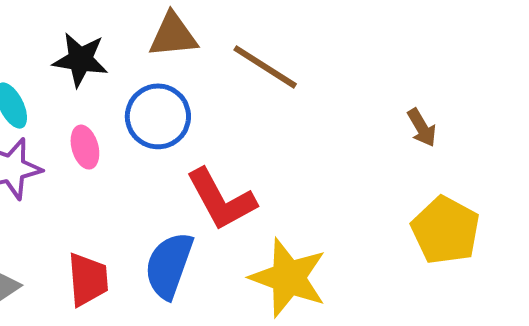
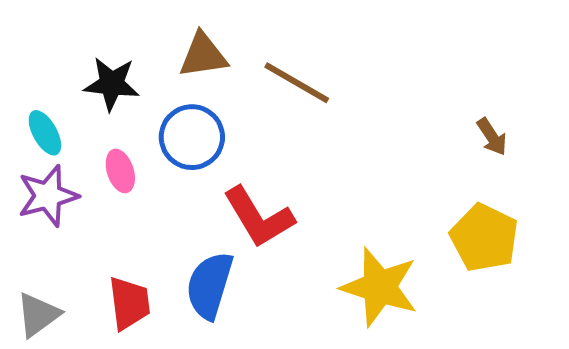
brown arrow: (422, 128) -> (492, 137), moved
yellow star: (288, 278) -> (380, 287), moved

